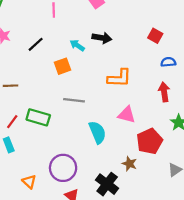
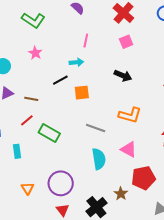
black line: (36, 44) -> (60, 80), moved
cyan arrow: (77, 45) -> (76, 62), moved, turned 128
gray line: (74, 100) -> (96, 128), moved
red line: (12, 122) -> (27, 120), moved

